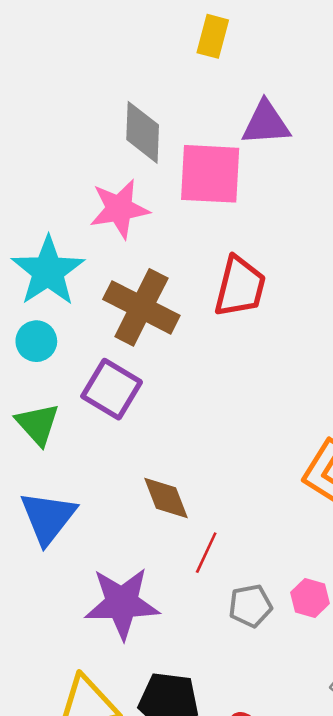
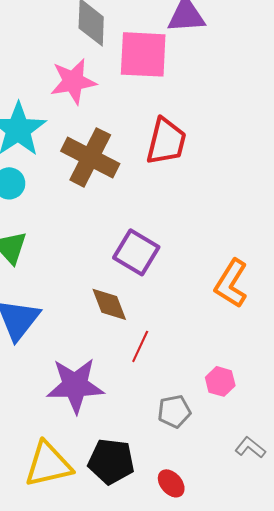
purple square: (112, 389) -> (136, 252), moved
gray pentagon: (250, 606) -> (174, 411), moved

